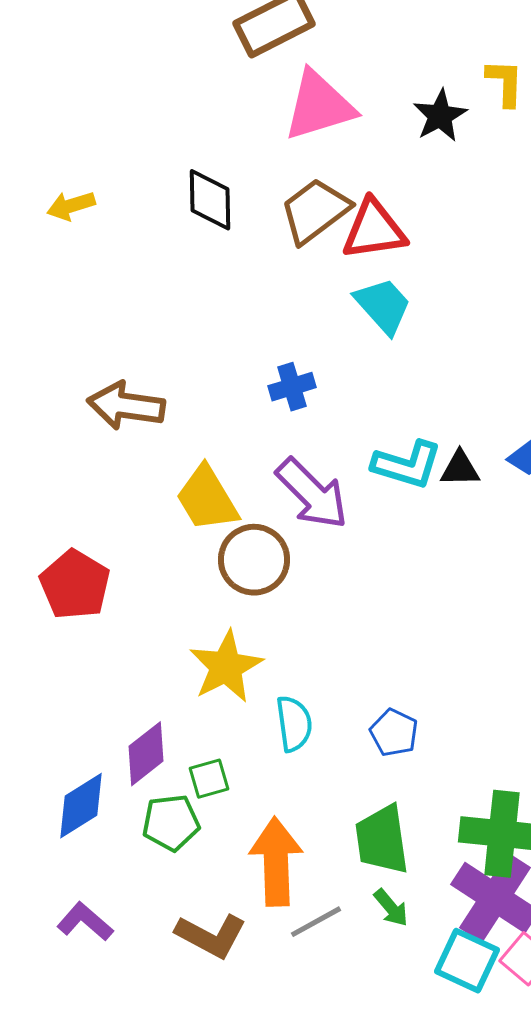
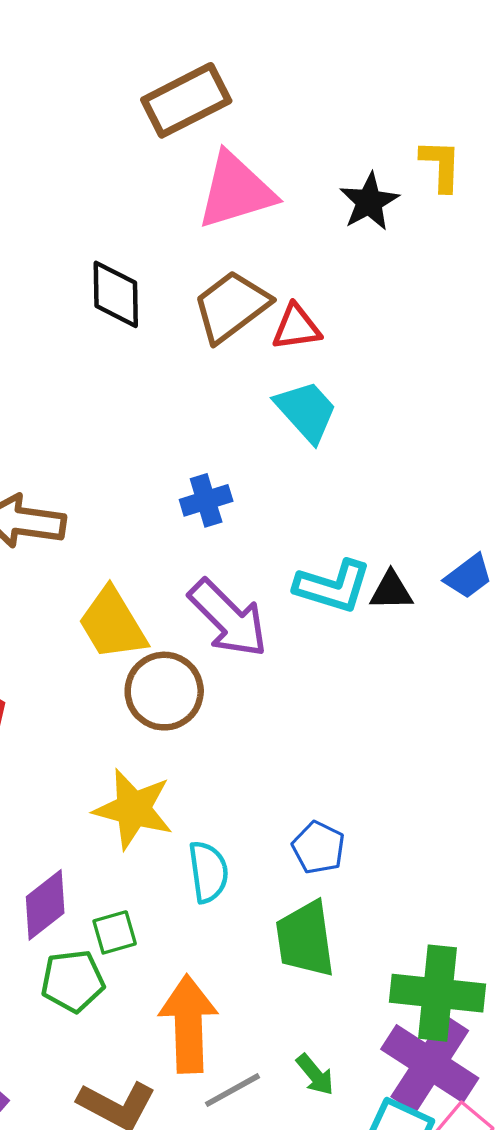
red triangle: (374, 230) -> (296, 327), size x0.7
yellow star: (226, 667) -> (133, 809), turned -30
blue pentagon: (394, 733) -> (318, 848), moved
green trapezoid: (382, 840) -> (305, 939), moved

